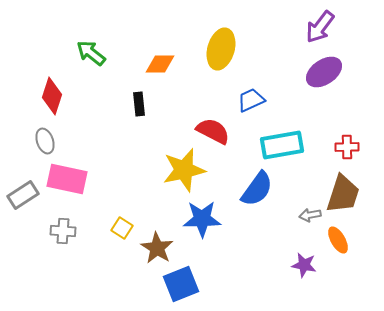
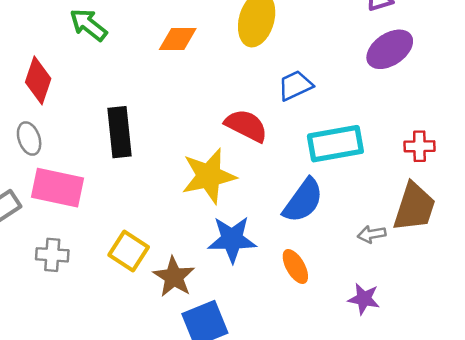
black rectangle: (139, 104) -> (120, 132), moved, size x1.6
yellow square: (122, 228) -> (129, 251), size x1.4
orange ellipse: (338, 240) -> (295, 266), moved

